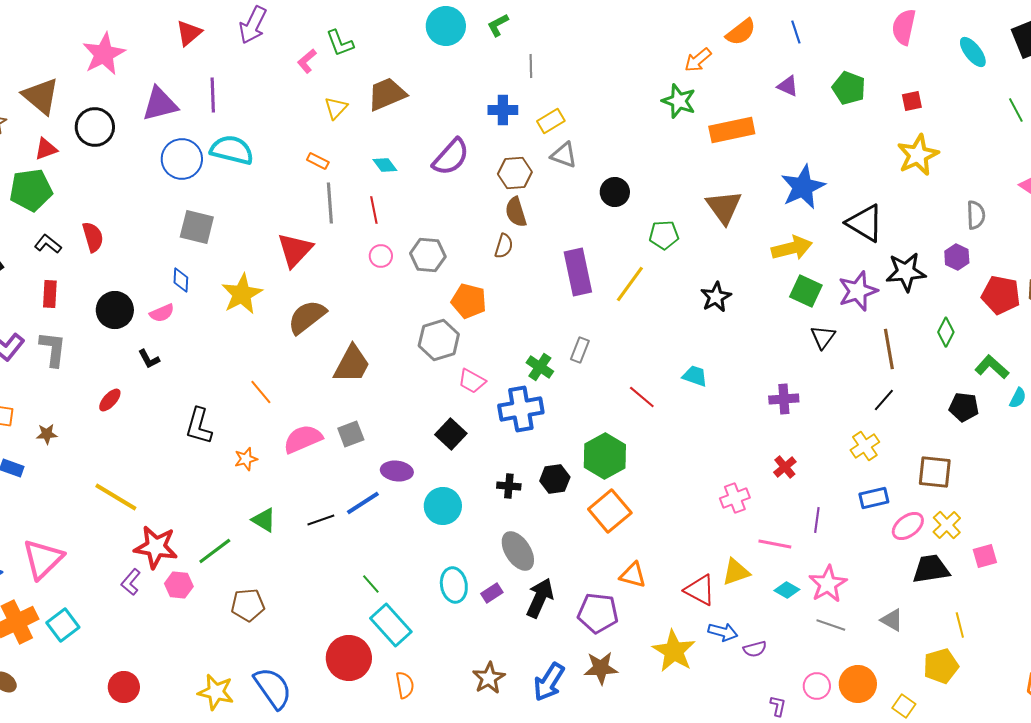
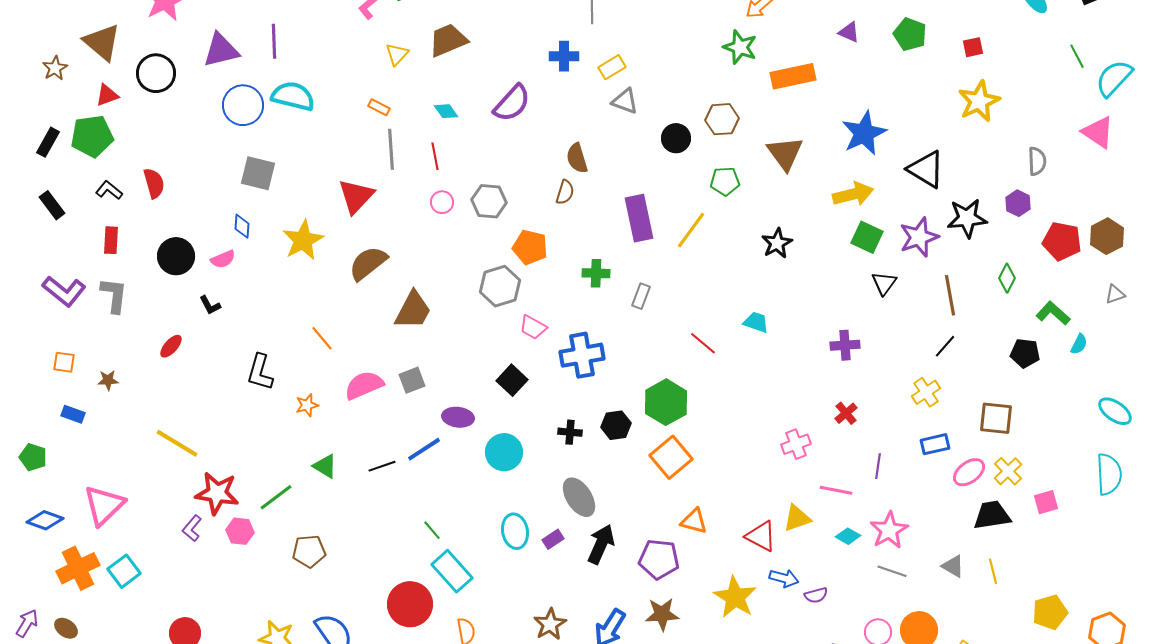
brown hexagon: (515, 173) -> (722, 119), moved
green cross: (540, 367) -> (596, 273), moved, turned -32
yellow line: (960, 625) -> (993, 571), moved
yellow pentagon: (941, 666) -> (1050, 612), moved

